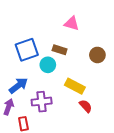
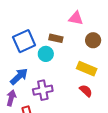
pink triangle: (72, 23) -> (76, 18), moved
yellow rectangle: (75, 86) -> (87, 69), moved

